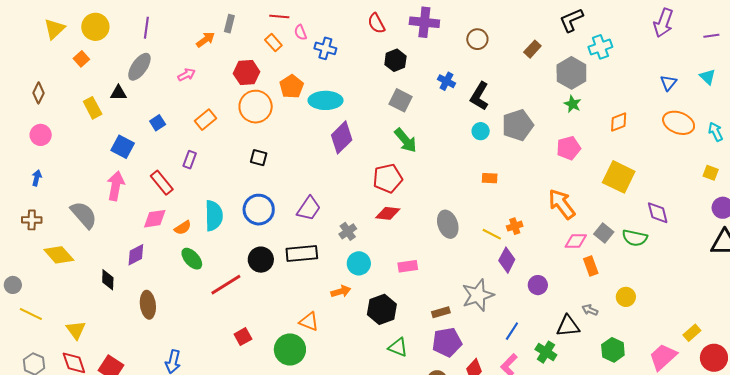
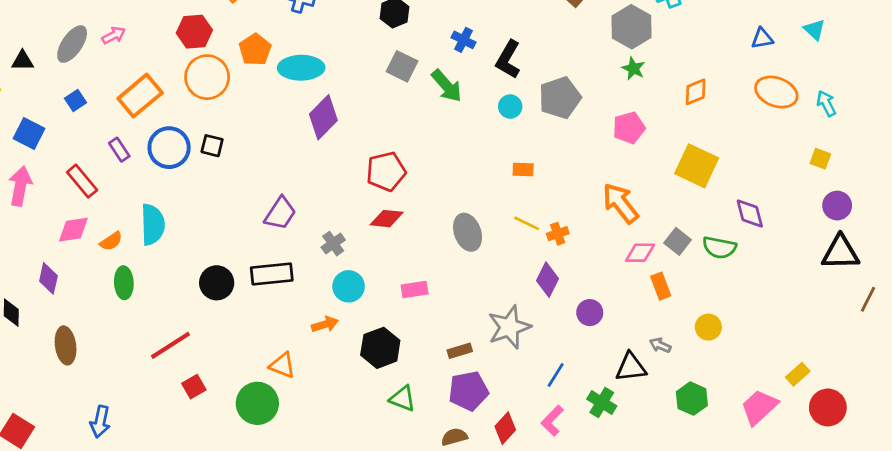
gray ellipse: (139, 67) -> (72, 44), moved
blue triangle: (668, 83) -> (762, 38), turned 42
orange rectangle: (206, 120) -> (140, 96), size x1.5
green arrow: (406, 140) -> (447, 86), moved
purple rectangle: (190, 160) -> (119, 150), turned -54
blue circle: (259, 210) -> (169, 148), moved
yellow line: (492, 234) -> (527, 223), moved
purple diamond: (136, 255) -> (48, 278), turned -50
green ellipse: (192, 259) -> (124, 283), turned 40
red line: (226, 285) -> (170, 345), moved

